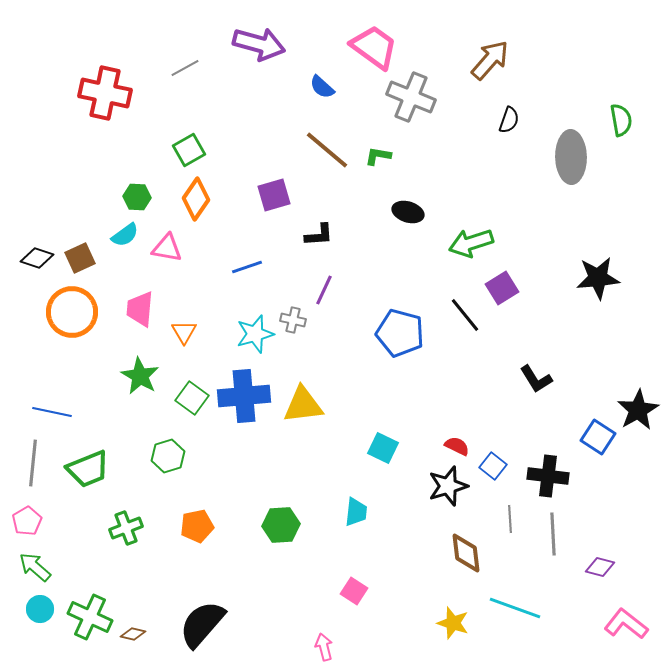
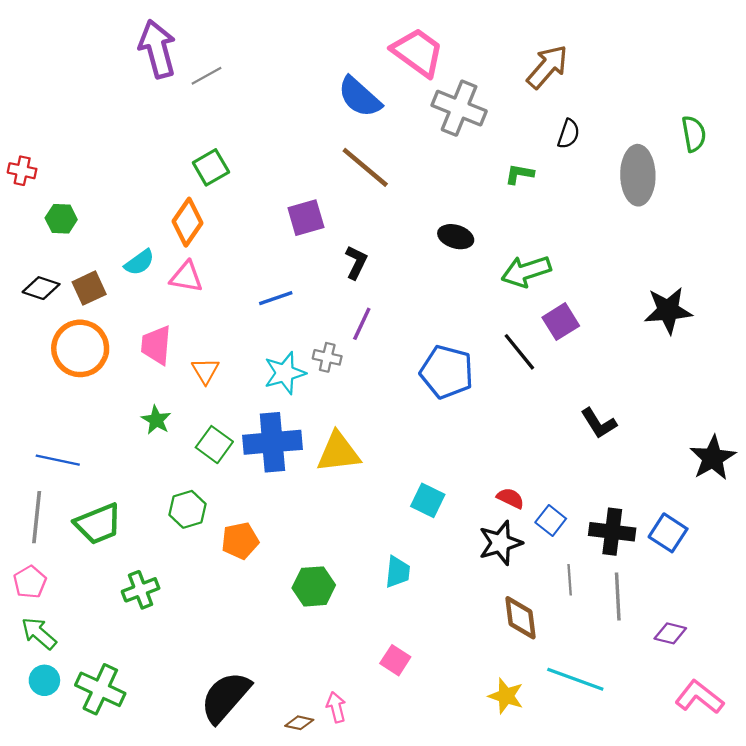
purple arrow: (259, 44) -> (157, 49), moved, turned -120
blue semicircle: (322, 87) -> (360, 97), size x1.6
red cross: (105, 93) -> (22, 171), moved, size x0.5
green L-shape: (378, 156) -> (519, 174), moved
green hexagon: (137, 197) -> (61, 219), moved
orange diamond: (196, 199) -> (187, 222), moved
black L-shape: (319, 235) -> (356, 262), turned -60
green star: (140, 376) -> (156, 420), size x0.7
blue square: (598, 437) -> (668, 533), moved
orange pentagon: (197, 526) -> (240, 541), moved
brown diamond: (133, 634) -> (299, 723), moved
pink arrow: (324, 647) -> (336, 707), moved

